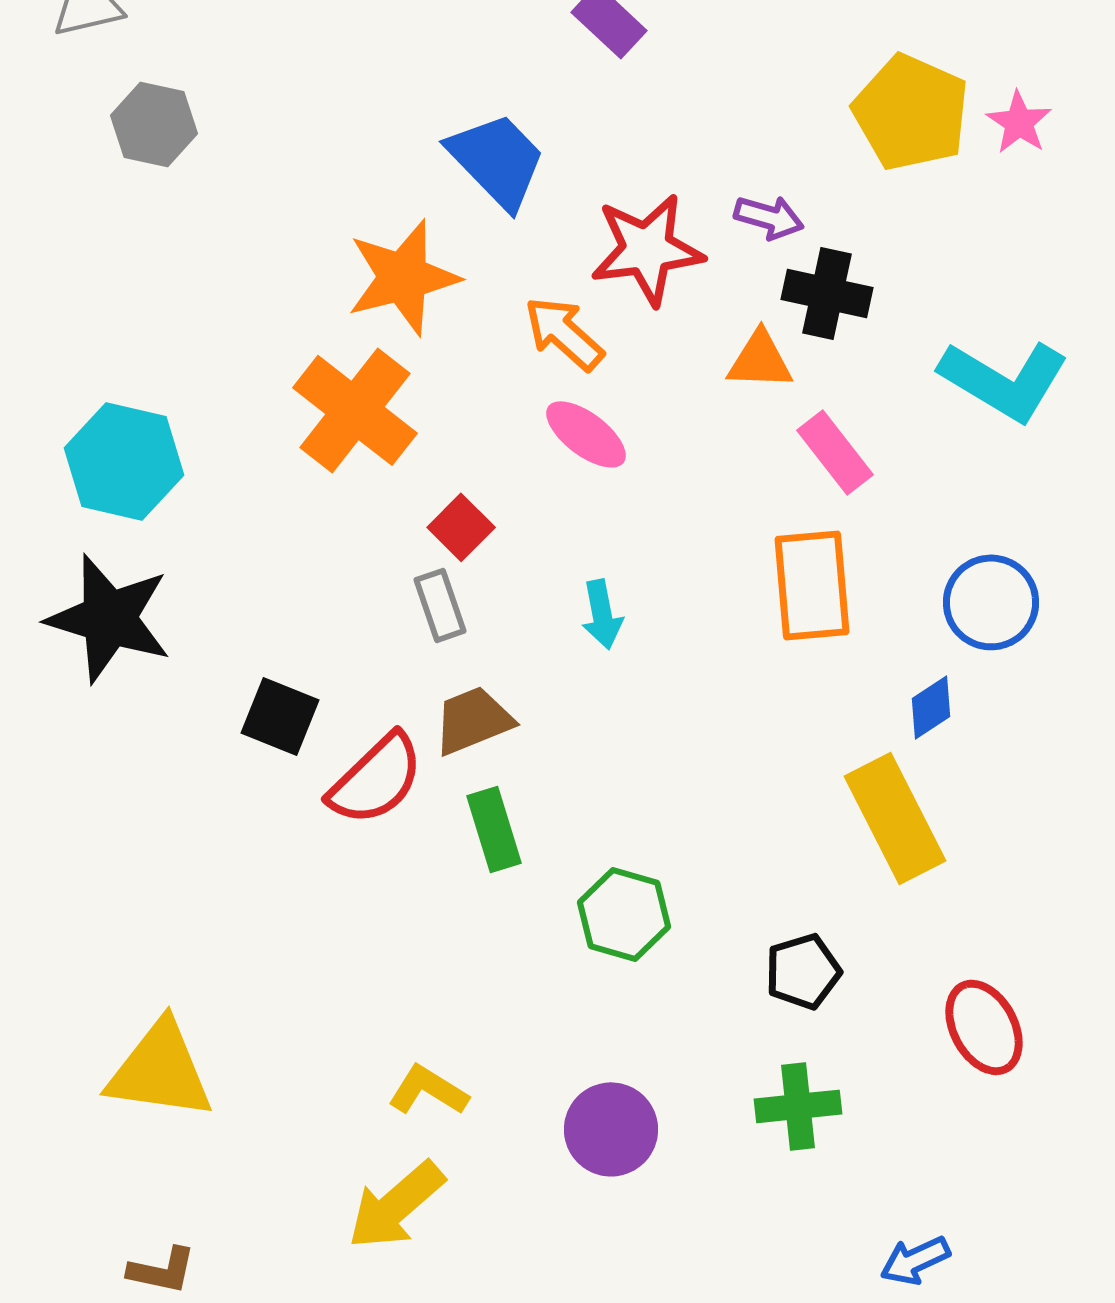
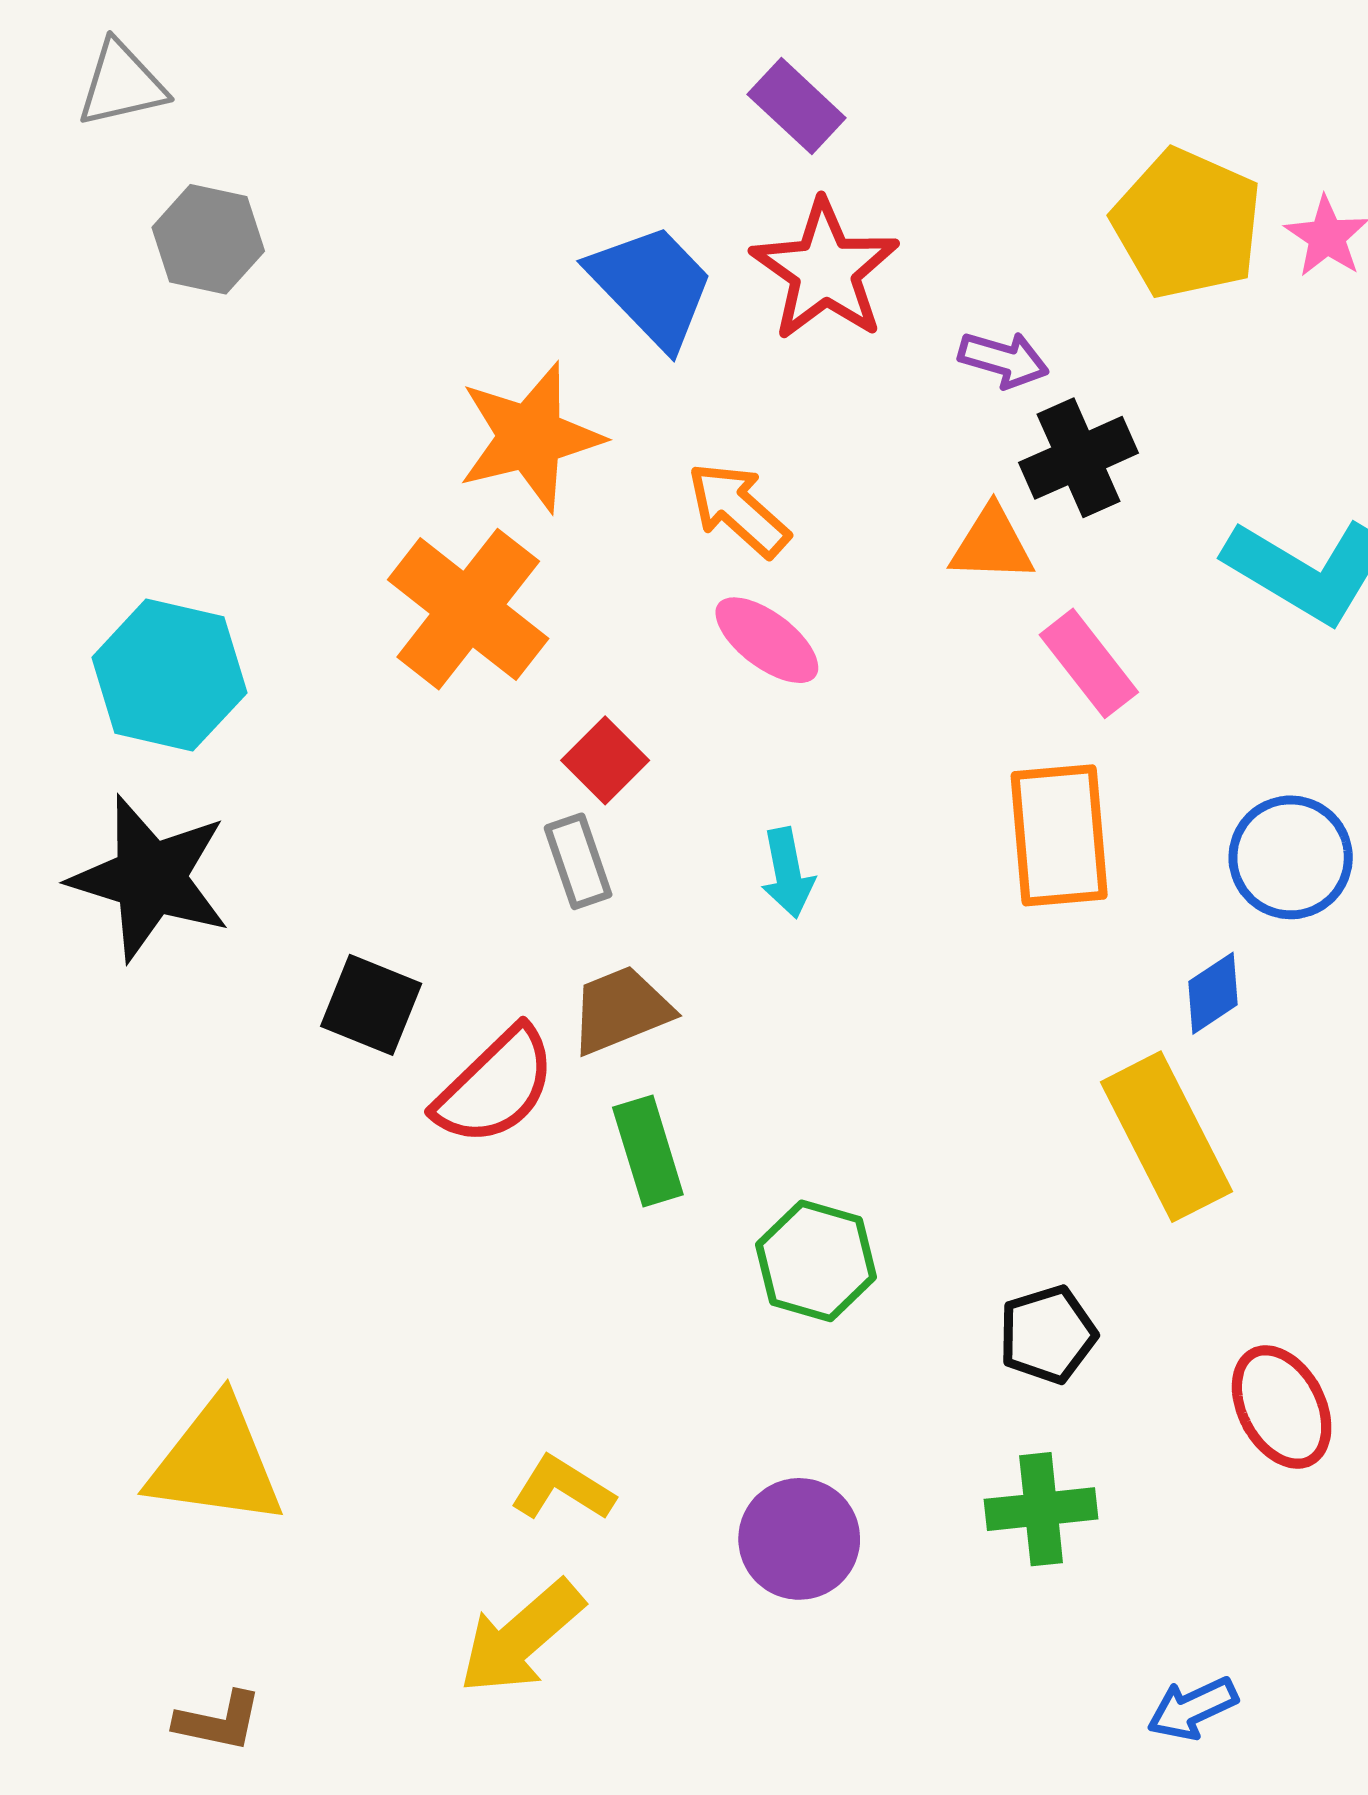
red star: (647, 249) -> (825, 270), moved, turned -30
black cross: (827, 293) -> (1079, 458), turned -36

